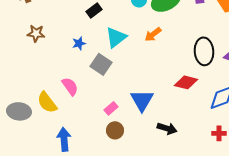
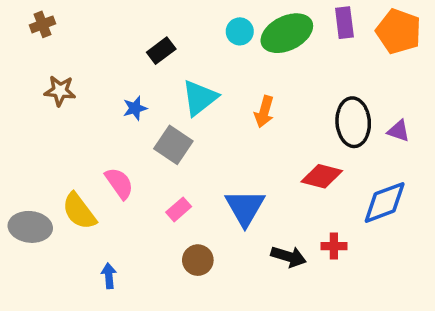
orange arrow: (153, 34) -> (264, 112), moved, turned -36
pink rectangle: (111, 108) -> (179, 209), moved
red cross: (219, 133) -> (334, 246), moved
blue arrow: (64, 139) -> (109, 276), size x0.6

